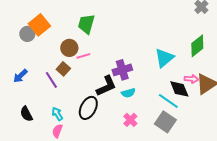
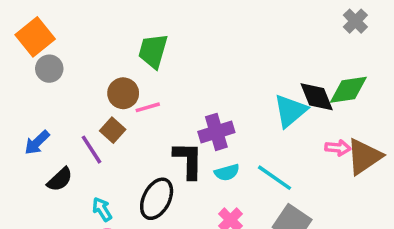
orange square: (39, 25) -> (35, 37), moved
green diamond: (197, 46) -> (348, 90), turned 30
black L-shape: (106, 86) -> (188, 160), turned -65
black diamond: (179, 89) -> (317, 97), moved
cyan line: (168, 101) -> (274, 178), moved
black semicircle: (26, 114) -> (60, 179), moved, turned -105

